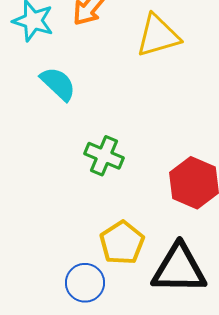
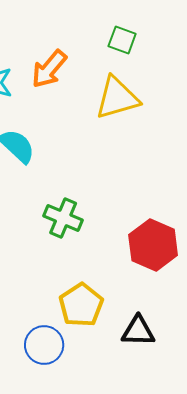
black triangle: (179, 269) -> (138, 331), size x0.6

